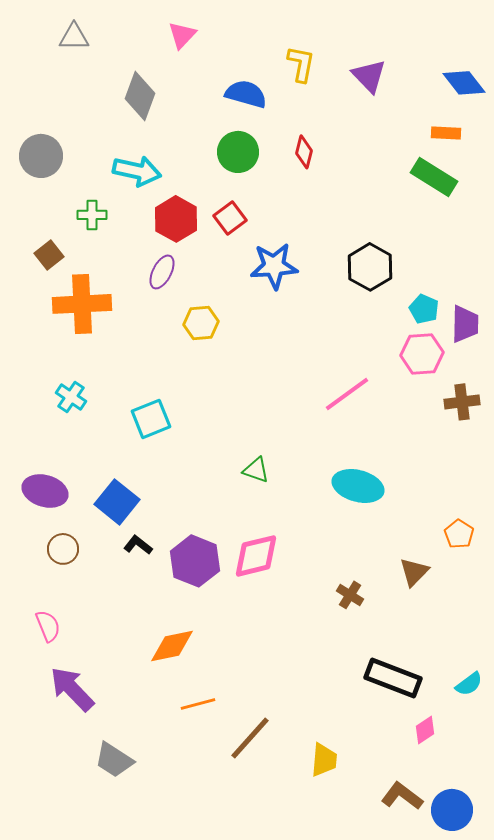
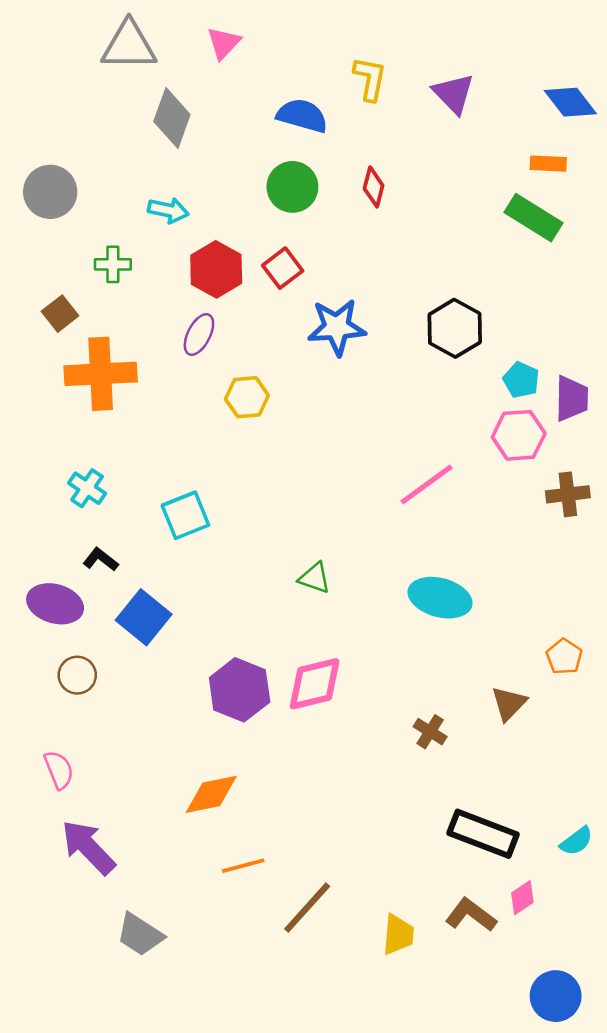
gray triangle: (74, 37) -> (129, 46), moved, size x1.5
cyan arrow: (137, 171) -> (168, 210), size x0.7
black L-shape: (138, 545) -> (101, 560), moved
brown L-shape: (402, 796) -> (471, 915), moved

